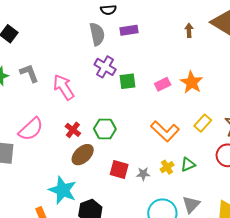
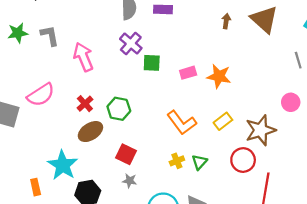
orange star: (192, 82) -> (219, 76), turned -30
green triangle: (188, 164) -> (199, 162), turned -35
gray star: (143, 174) -> (130, 181), moved

